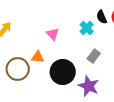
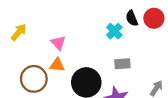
pink triangle: (53, 34) -> (58, 43), moved
gray rectangle: (94, 56) -> (122, 64), turned 48

